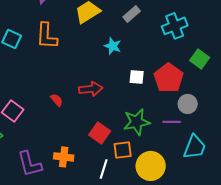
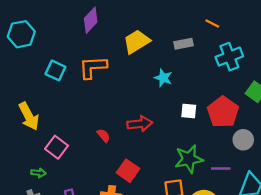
gray rectangle: (132, 14) -> (183, 44), turned 30
orange L-shape: (47, 36) -> (93, 67), turned 84
purple line: (172, 122) -> (221, 169), moved
red square: (100, 133) -> (128, 171), moved

